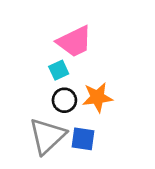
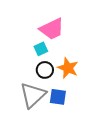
orange star: (97, 97) -> (68, 68), turned 30

